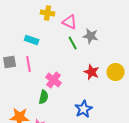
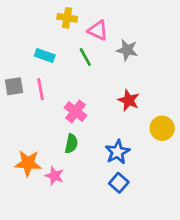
green line: (73, 43) -> (85, 57), moved
yellow circle: (116, 72) -> (162, 128), moved
green semicircle: (44, 97) -> (71, 144), moved

